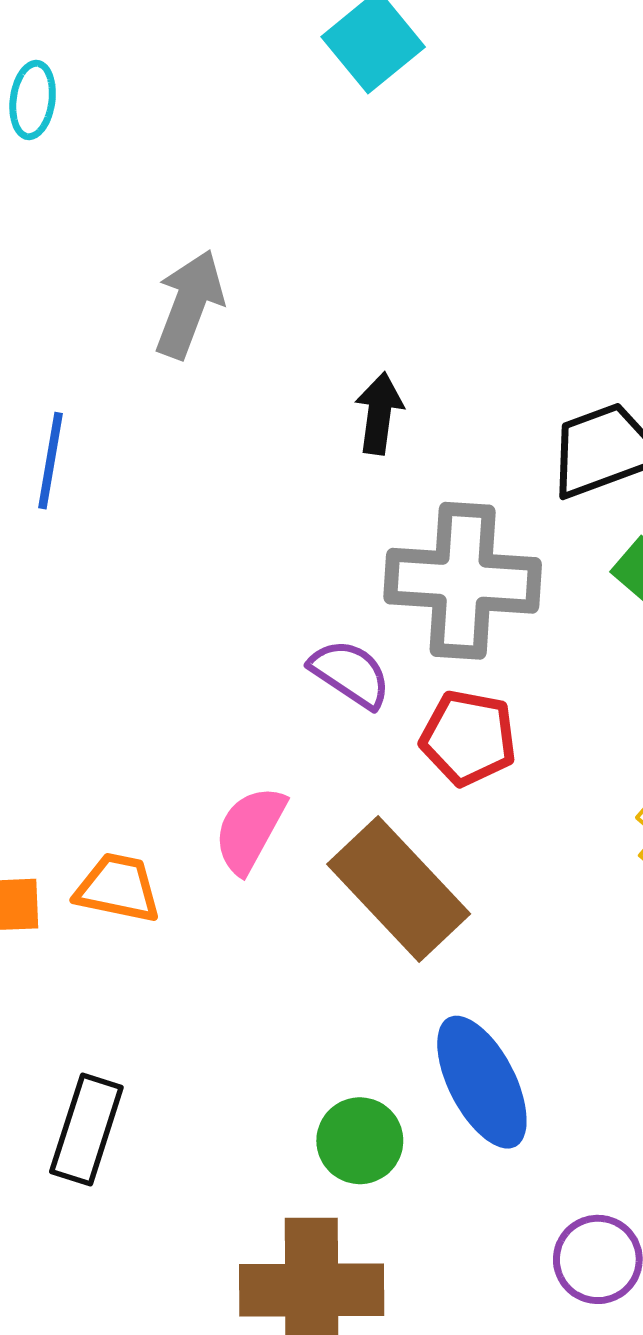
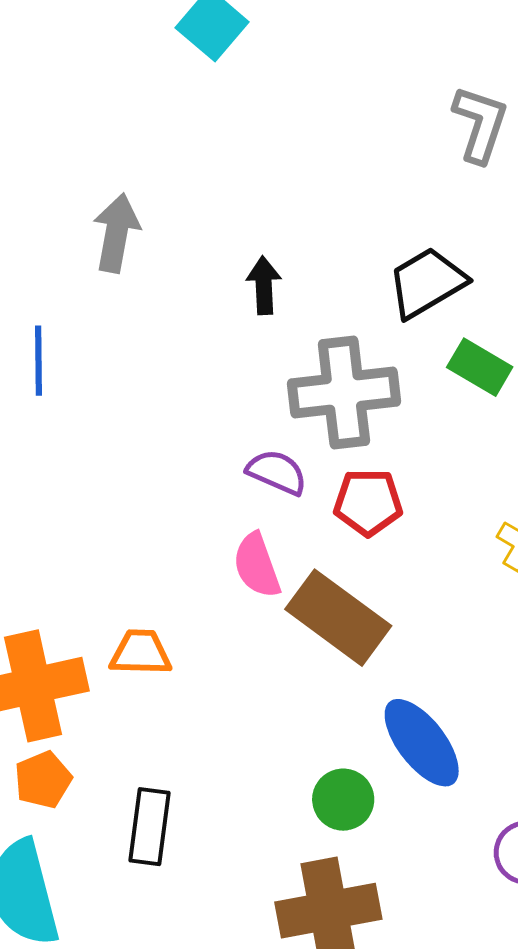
pink semicircle: (250, 830) -> (257, 565), moved, turned -38

